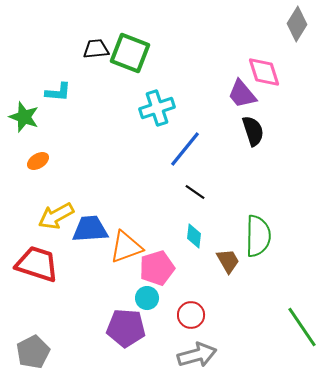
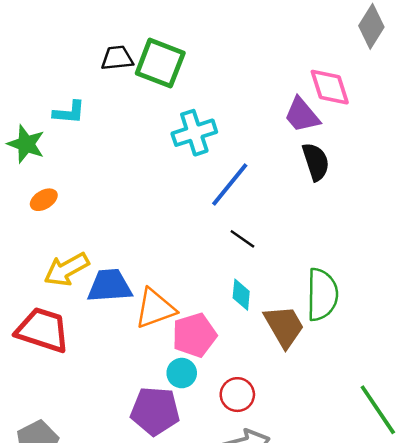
brown trapezoid: (228, 261) -> (284, 326), size x1.4

